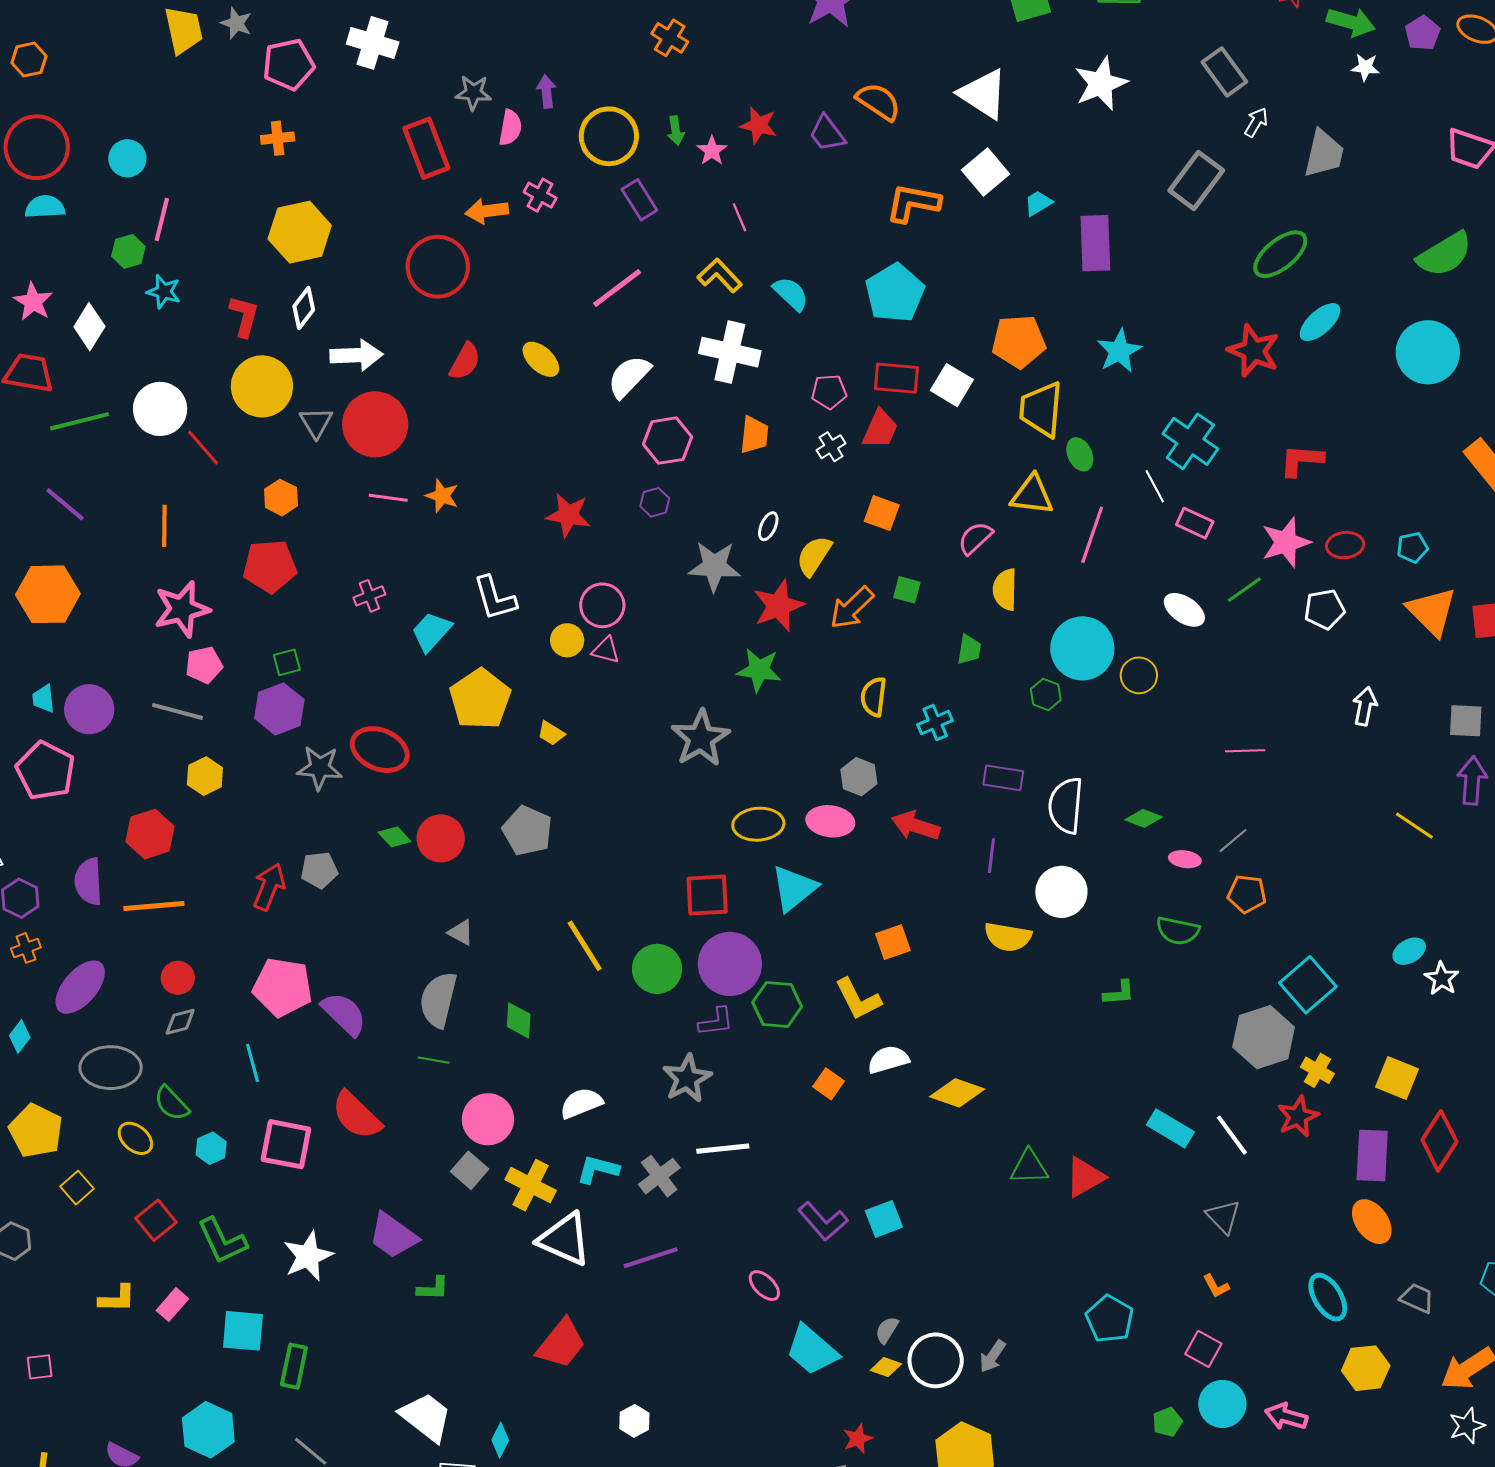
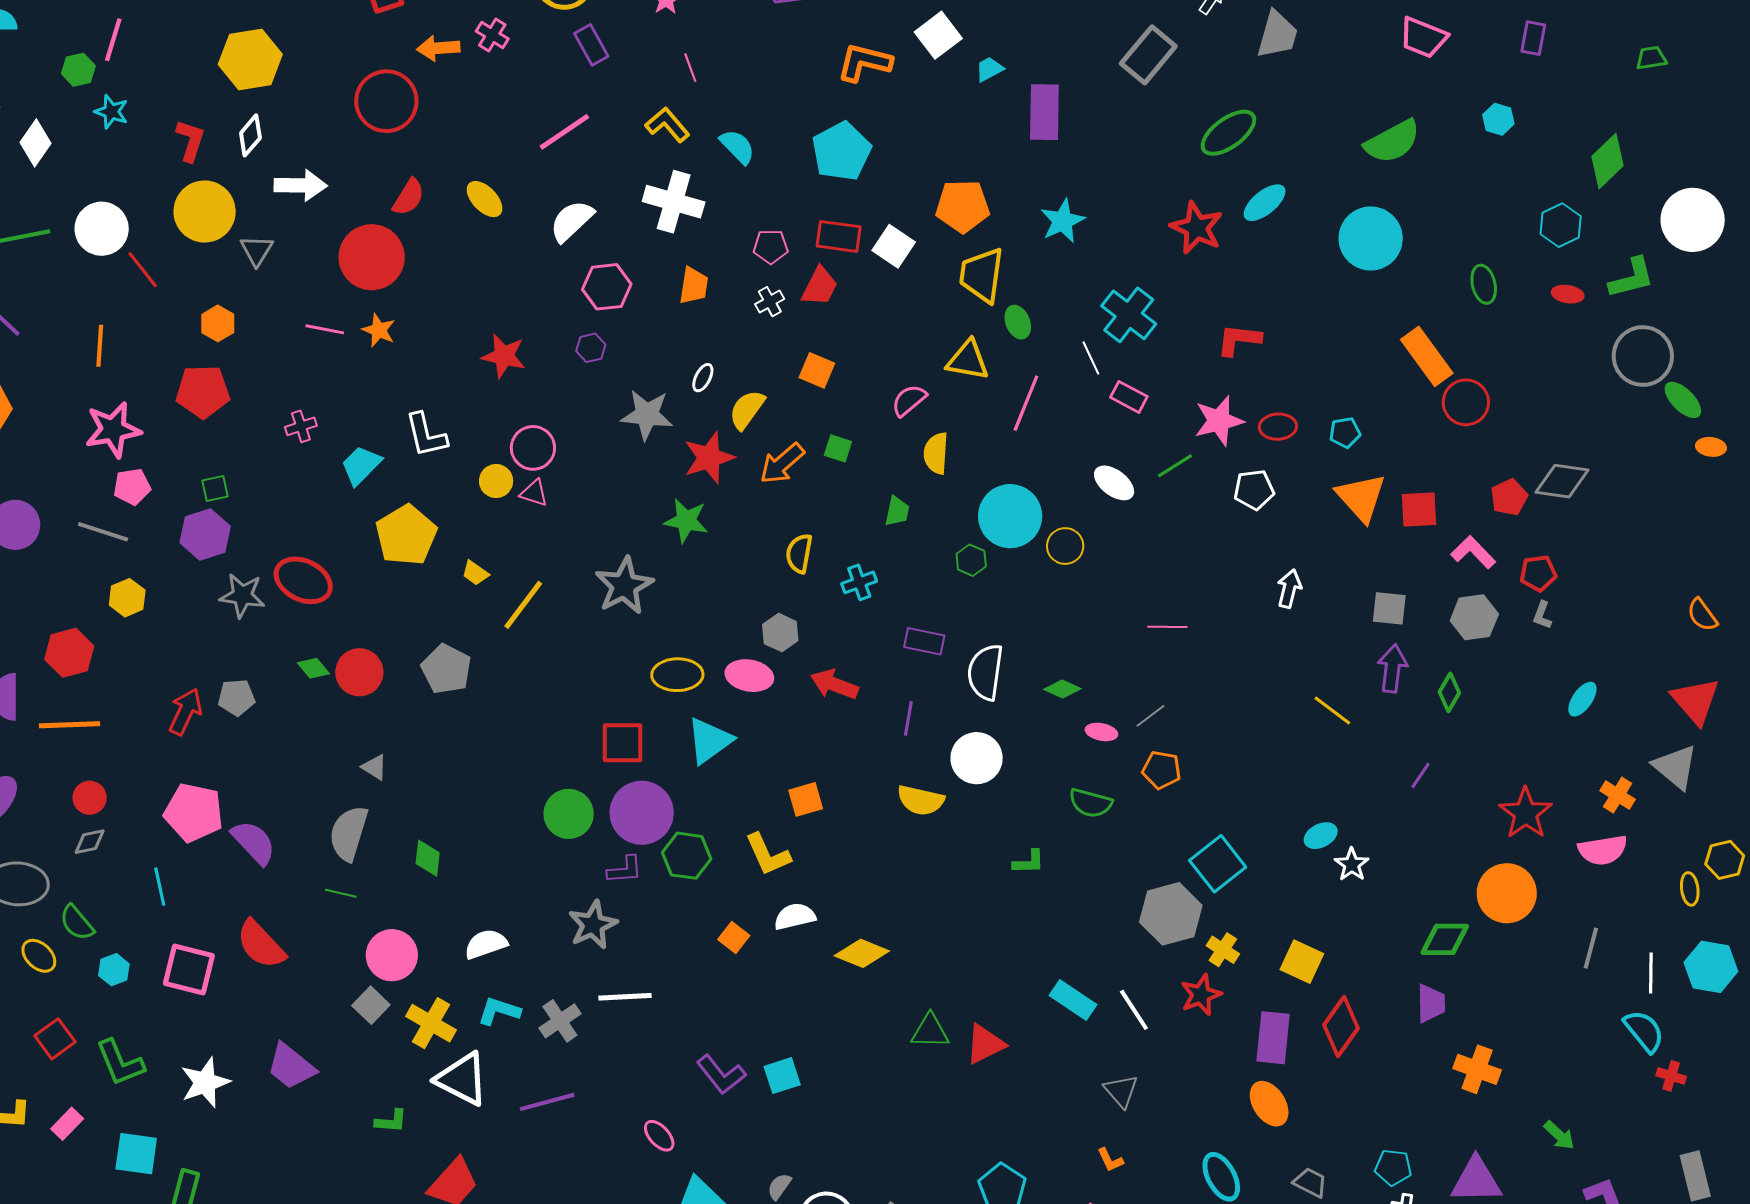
red circle: (375, 424) -> (372, 257), moved
yellow line: (585, 946) -> (523, 605), moved, turned 66
green L-shape: (433, 1288) -> (391, 1121), moved

